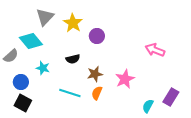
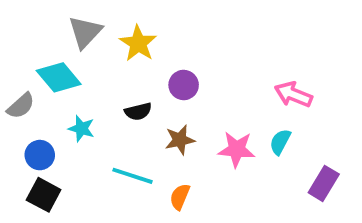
purple circle: (97, 36) -> (184, 85), moved
pink star: (125, 79) -> (237, 149), turned 30
orange semicircle: (97, 93) -> (180, 197), moved
cyan semicircle: (148, 106) -> (280, 142), moved

